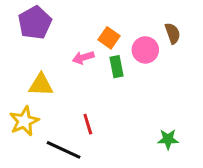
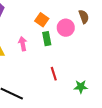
pink arrow: (83, 58) -> (23, 44), moved, turned 96
red line: (88, 124) -> (54, 74), moved

